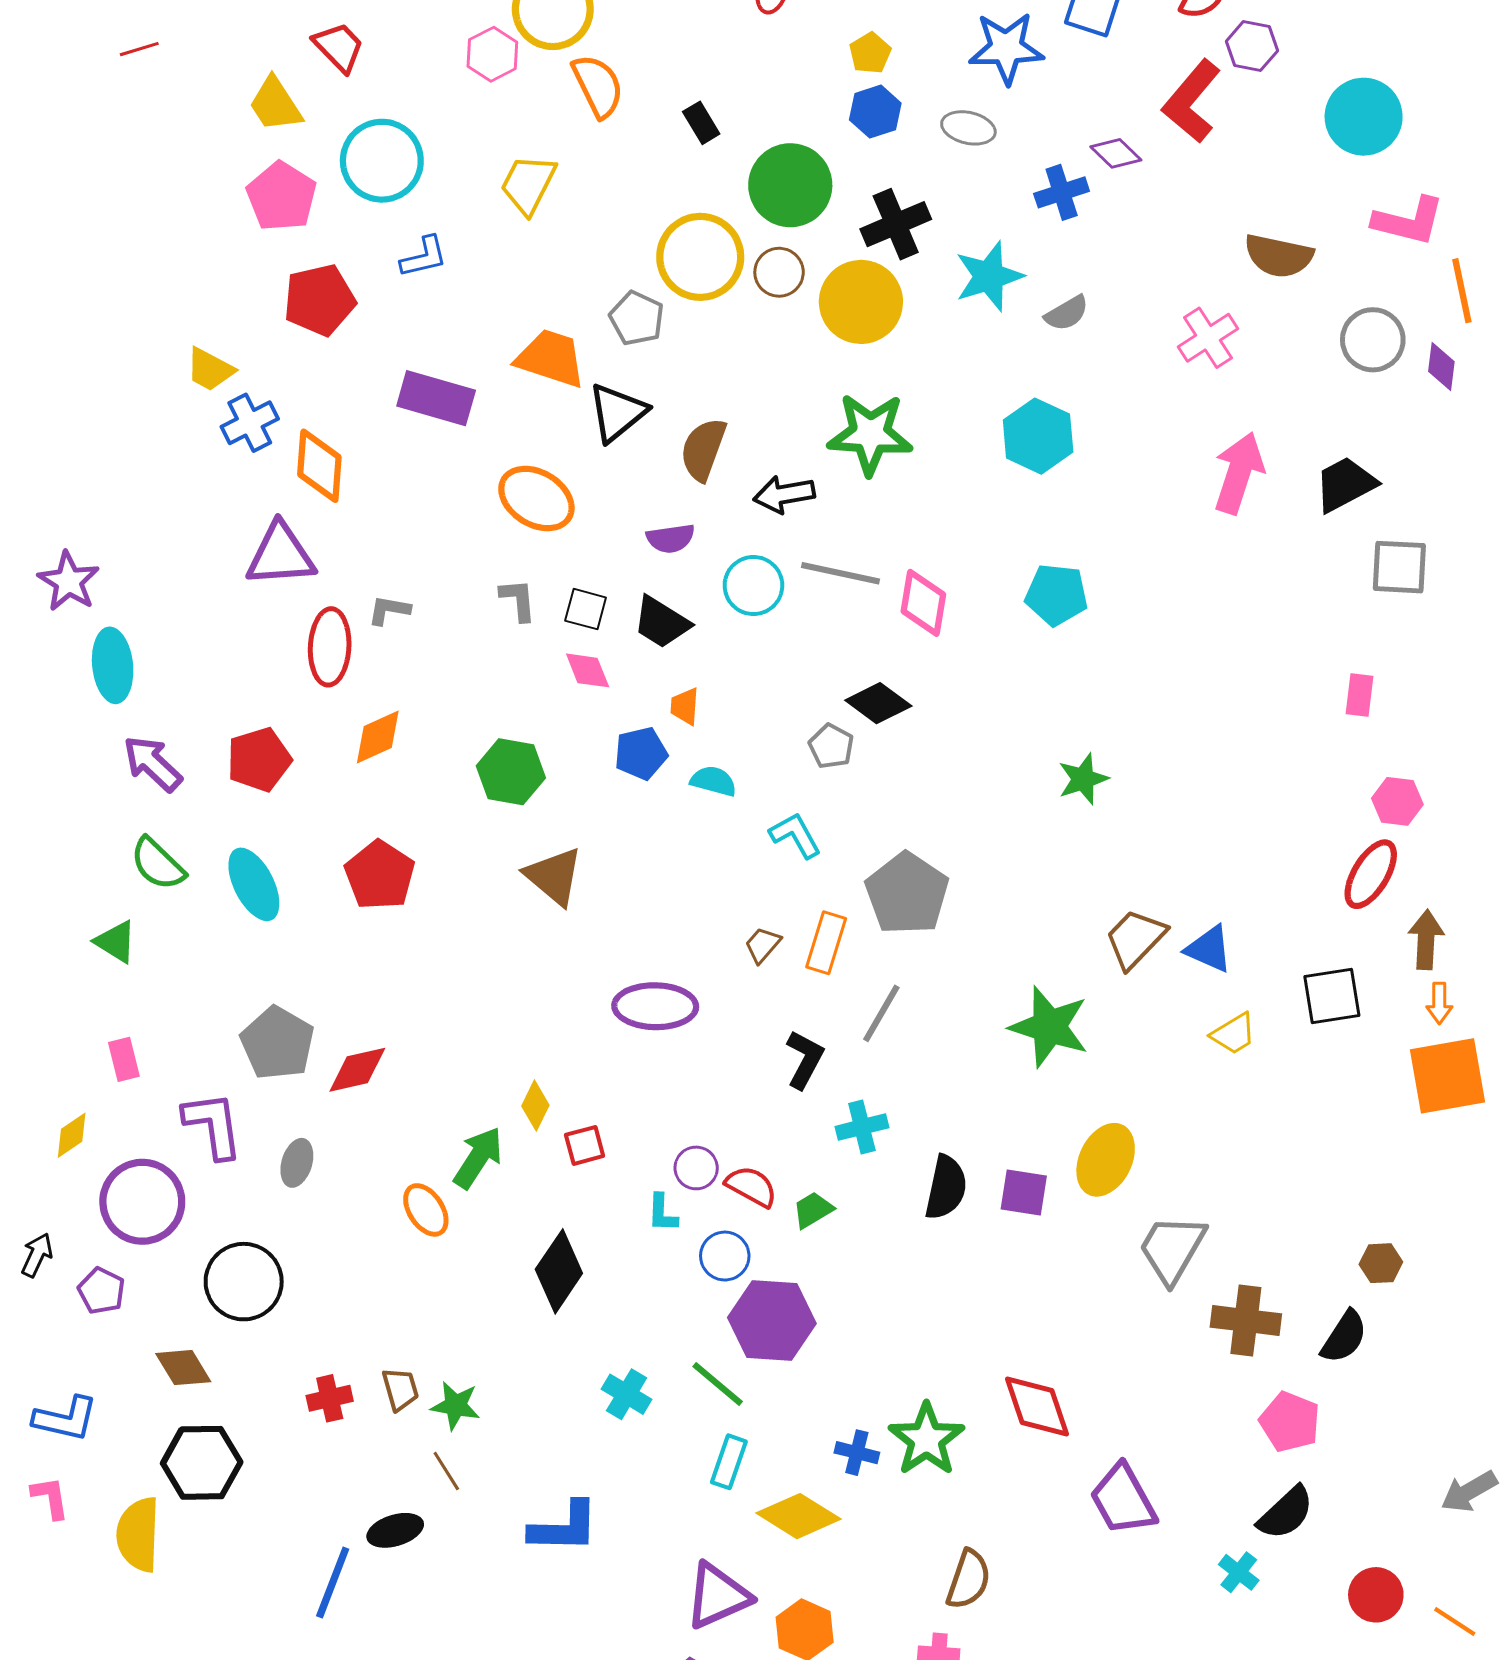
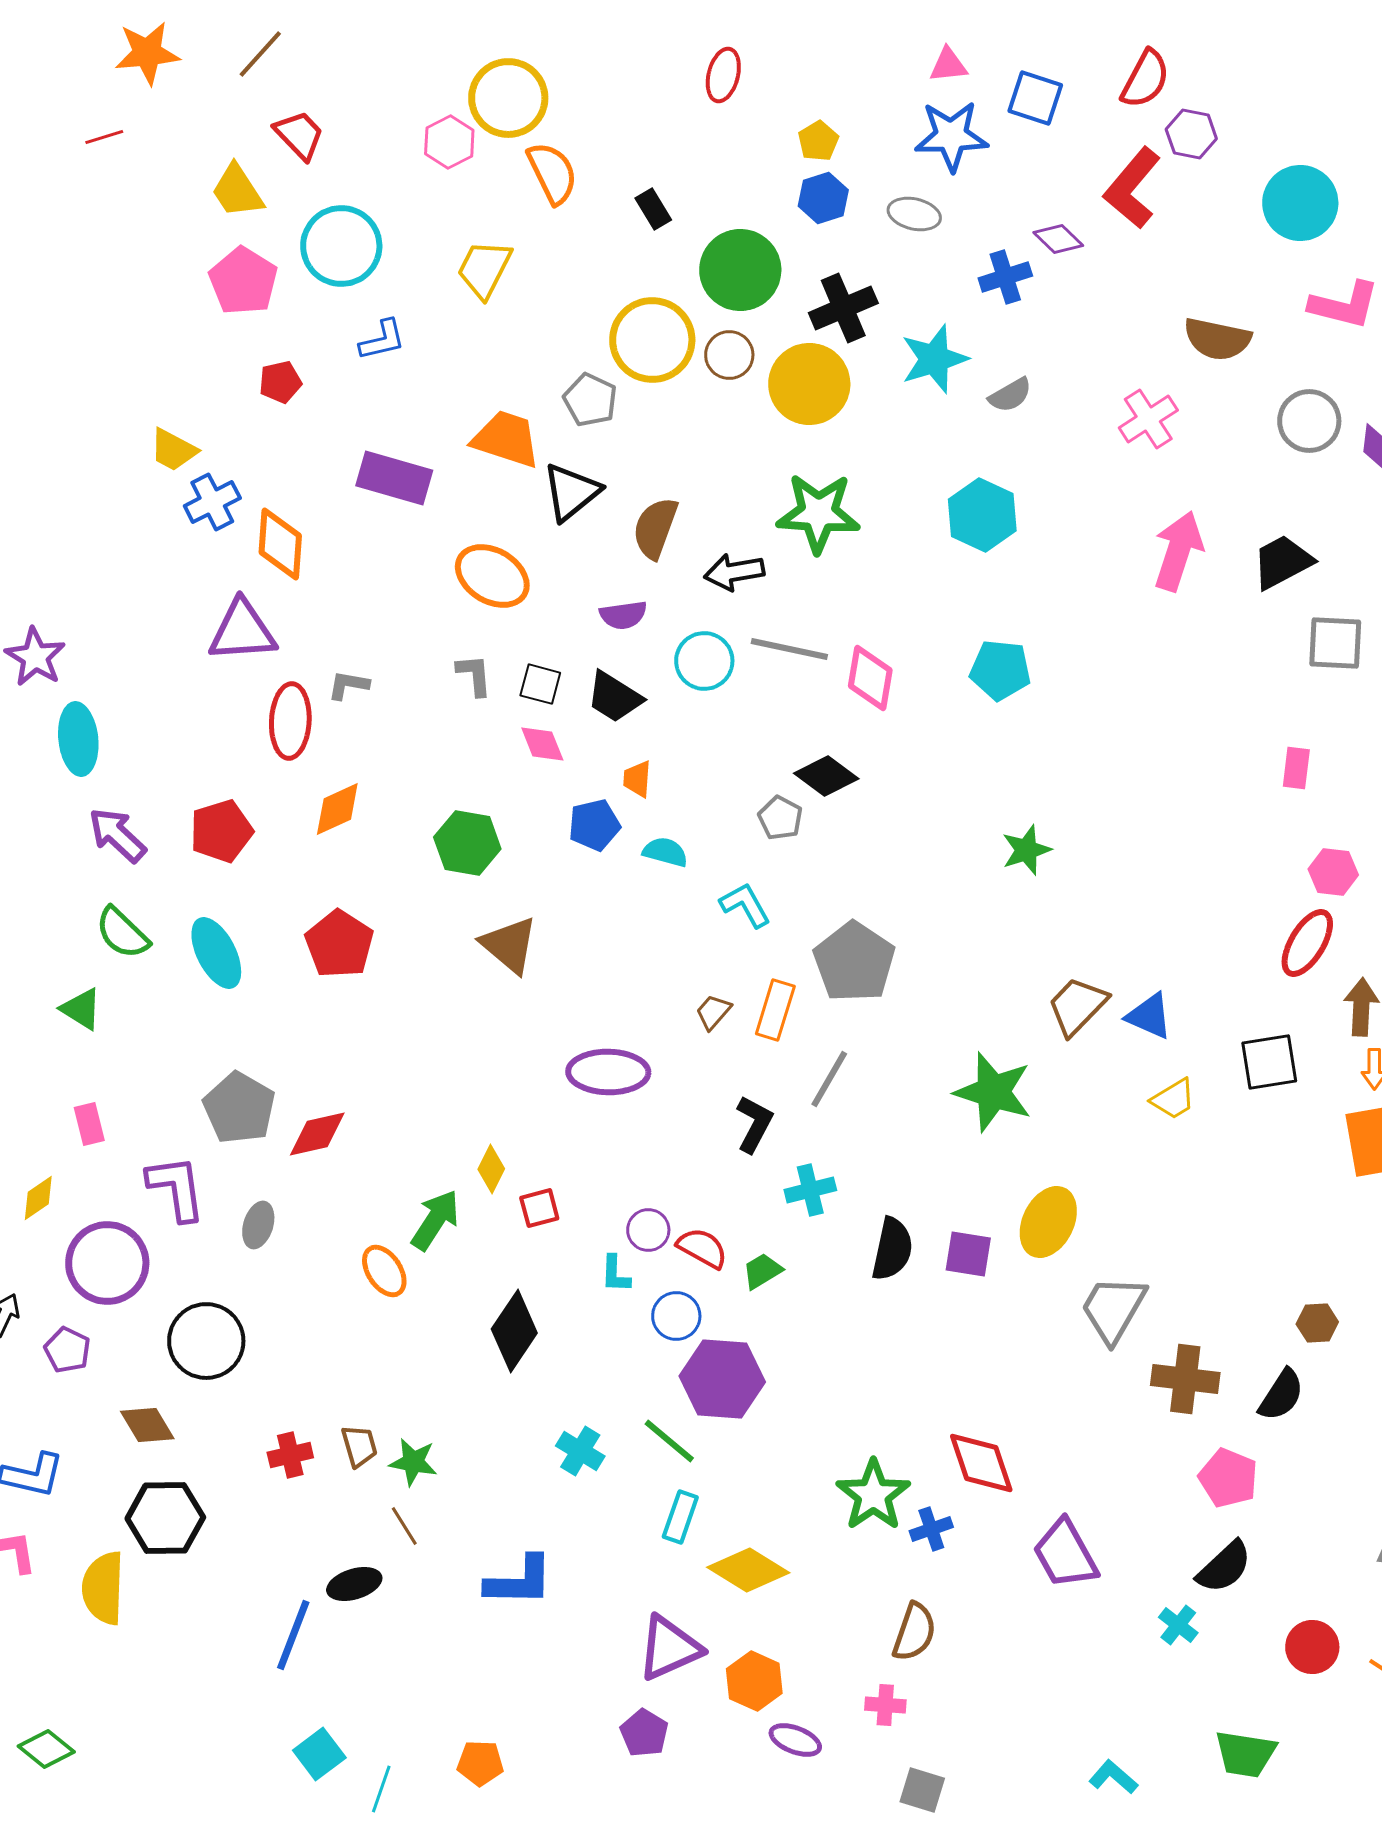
red pentagon: (319, 300) -> (280, 382), size x0.6
blue cross: (857, 1453) -> (931, 1529), moved, turned -33

